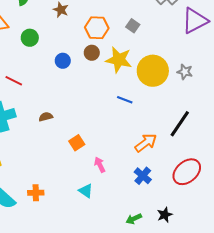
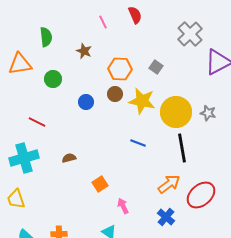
blue line: (125, 100) -> (138, 143), moved
black line: (180, 124) -> (182, 148), moved, turned -44
red ellipse: (187, 172) -> (201, 195), moved

